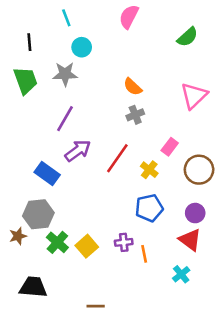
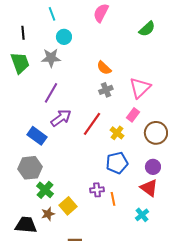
pink triangle: (194, 96) -> (140, 88), moved
brown star: (18, 236) -> (48, 214), moved
yellow square: (87, 246) -> (68, 206), moved

